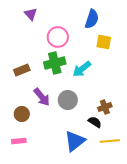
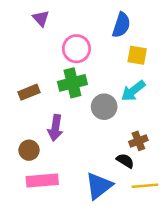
cyan arrow: (82, 69) -> (133, 91), moved
purple arrow: (42, 97) -> (55, 128), turned 48
gray circle: (68, 100) -> (104, 107), moved
pink rectangle: (19, 141) -> (42, 180), moved, size x1.6

